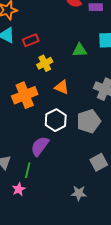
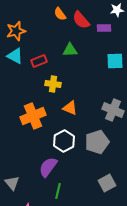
green triangle: (80, 50) -> (70, 50), moved
yellow cross: (45, 63) -> (53, 84), turned 35
green line: (28, 170) -> (58, 191), moved

